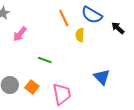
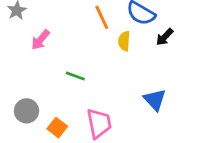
black arrow: (118, 28) -> (165, 37), moved, turned -88
orange square: (32, 87) -> (57, 128), moved

